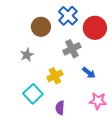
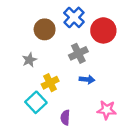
blue arrow: (89, 73) -> (87, 79), moved, turned -32
yellow cross: (55, 76) -> (50, 83), moved

